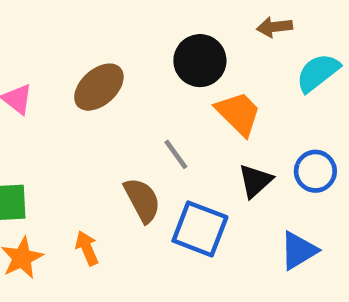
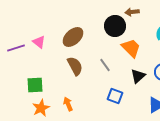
brown arrow: (274, 27) -> (132, 12), moved
brown semicircle: (142, 200) -> (75, 66), moved
blue square: (200, 229) -> (115, 96), size x0.7

